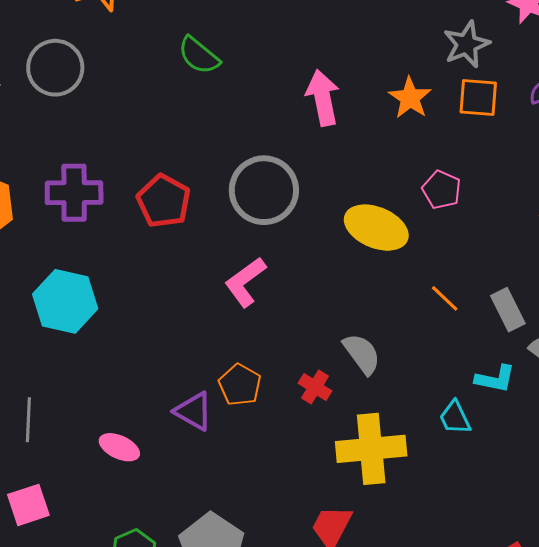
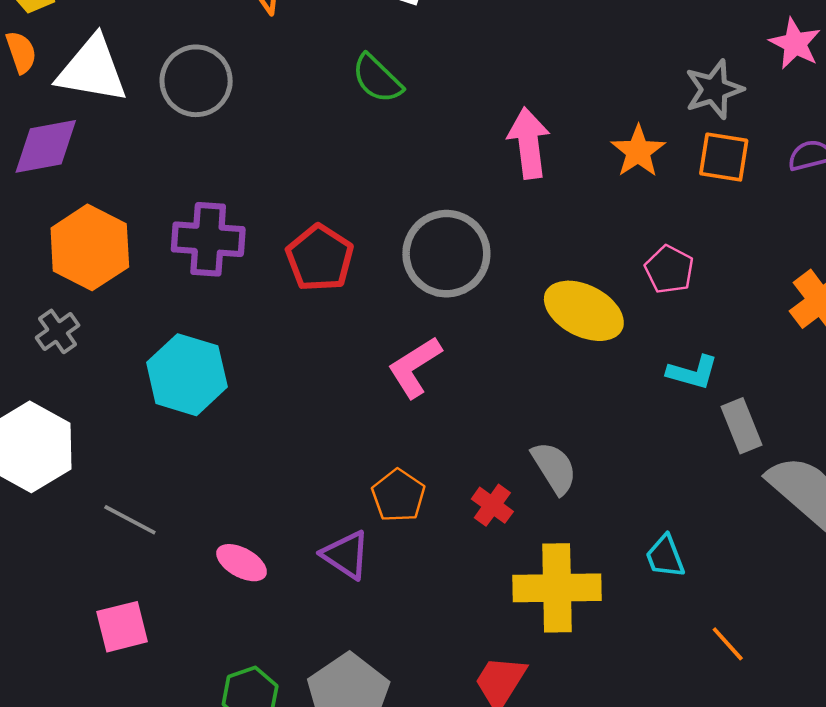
orange line: (445, 298) -> (728, 644), moved
cyan L-shape: (495, 379) -> (693, 372), moved
purple triangle: (194, 411) -> (346, 555), moved
gray line: (28, 420) -> (130, 520), turned -69

